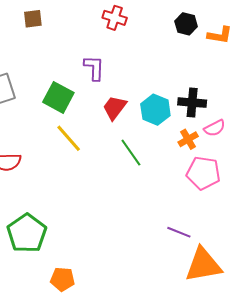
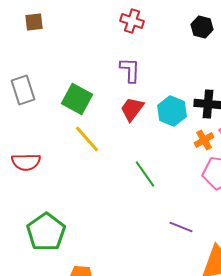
brown square: (33, 19) -> (34, 22), moved
purple L-shape: (94, 68) -> (130, 70), moved
green line: (131, 153) -> (145, 174), moved
purple line: (179, 232) -> (181, 227), moved

